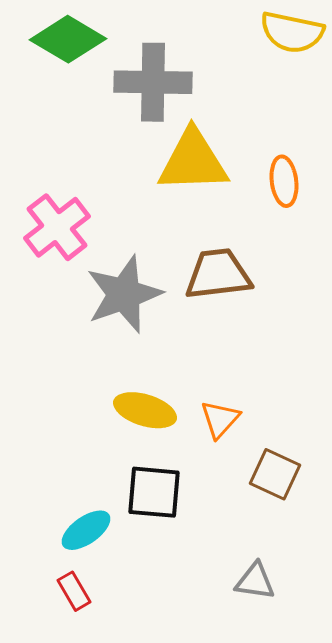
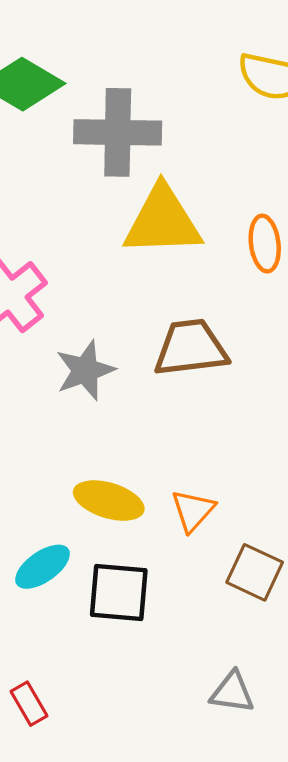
gray star: (124, 294) -> (85, 370), size x0.7
cyan ellipse: (86, 530) -> (43, 567), moved

